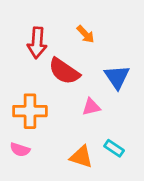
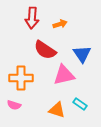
orange arrow: (86, 34) -> (60, 24), turned -64
red arrow: (37, 43) -> (32, 18), moved
pink triangle: (91, 107) -> (64, 75), size x1.6

